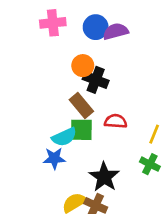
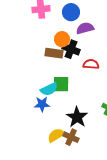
purple semicircle: (116, 31) -> (85, 28), moved
brown rectangle: (81, 106) -> (54, 53), moved, turned -42
red semicircle: (116, 121) -> (91, 64), moved

